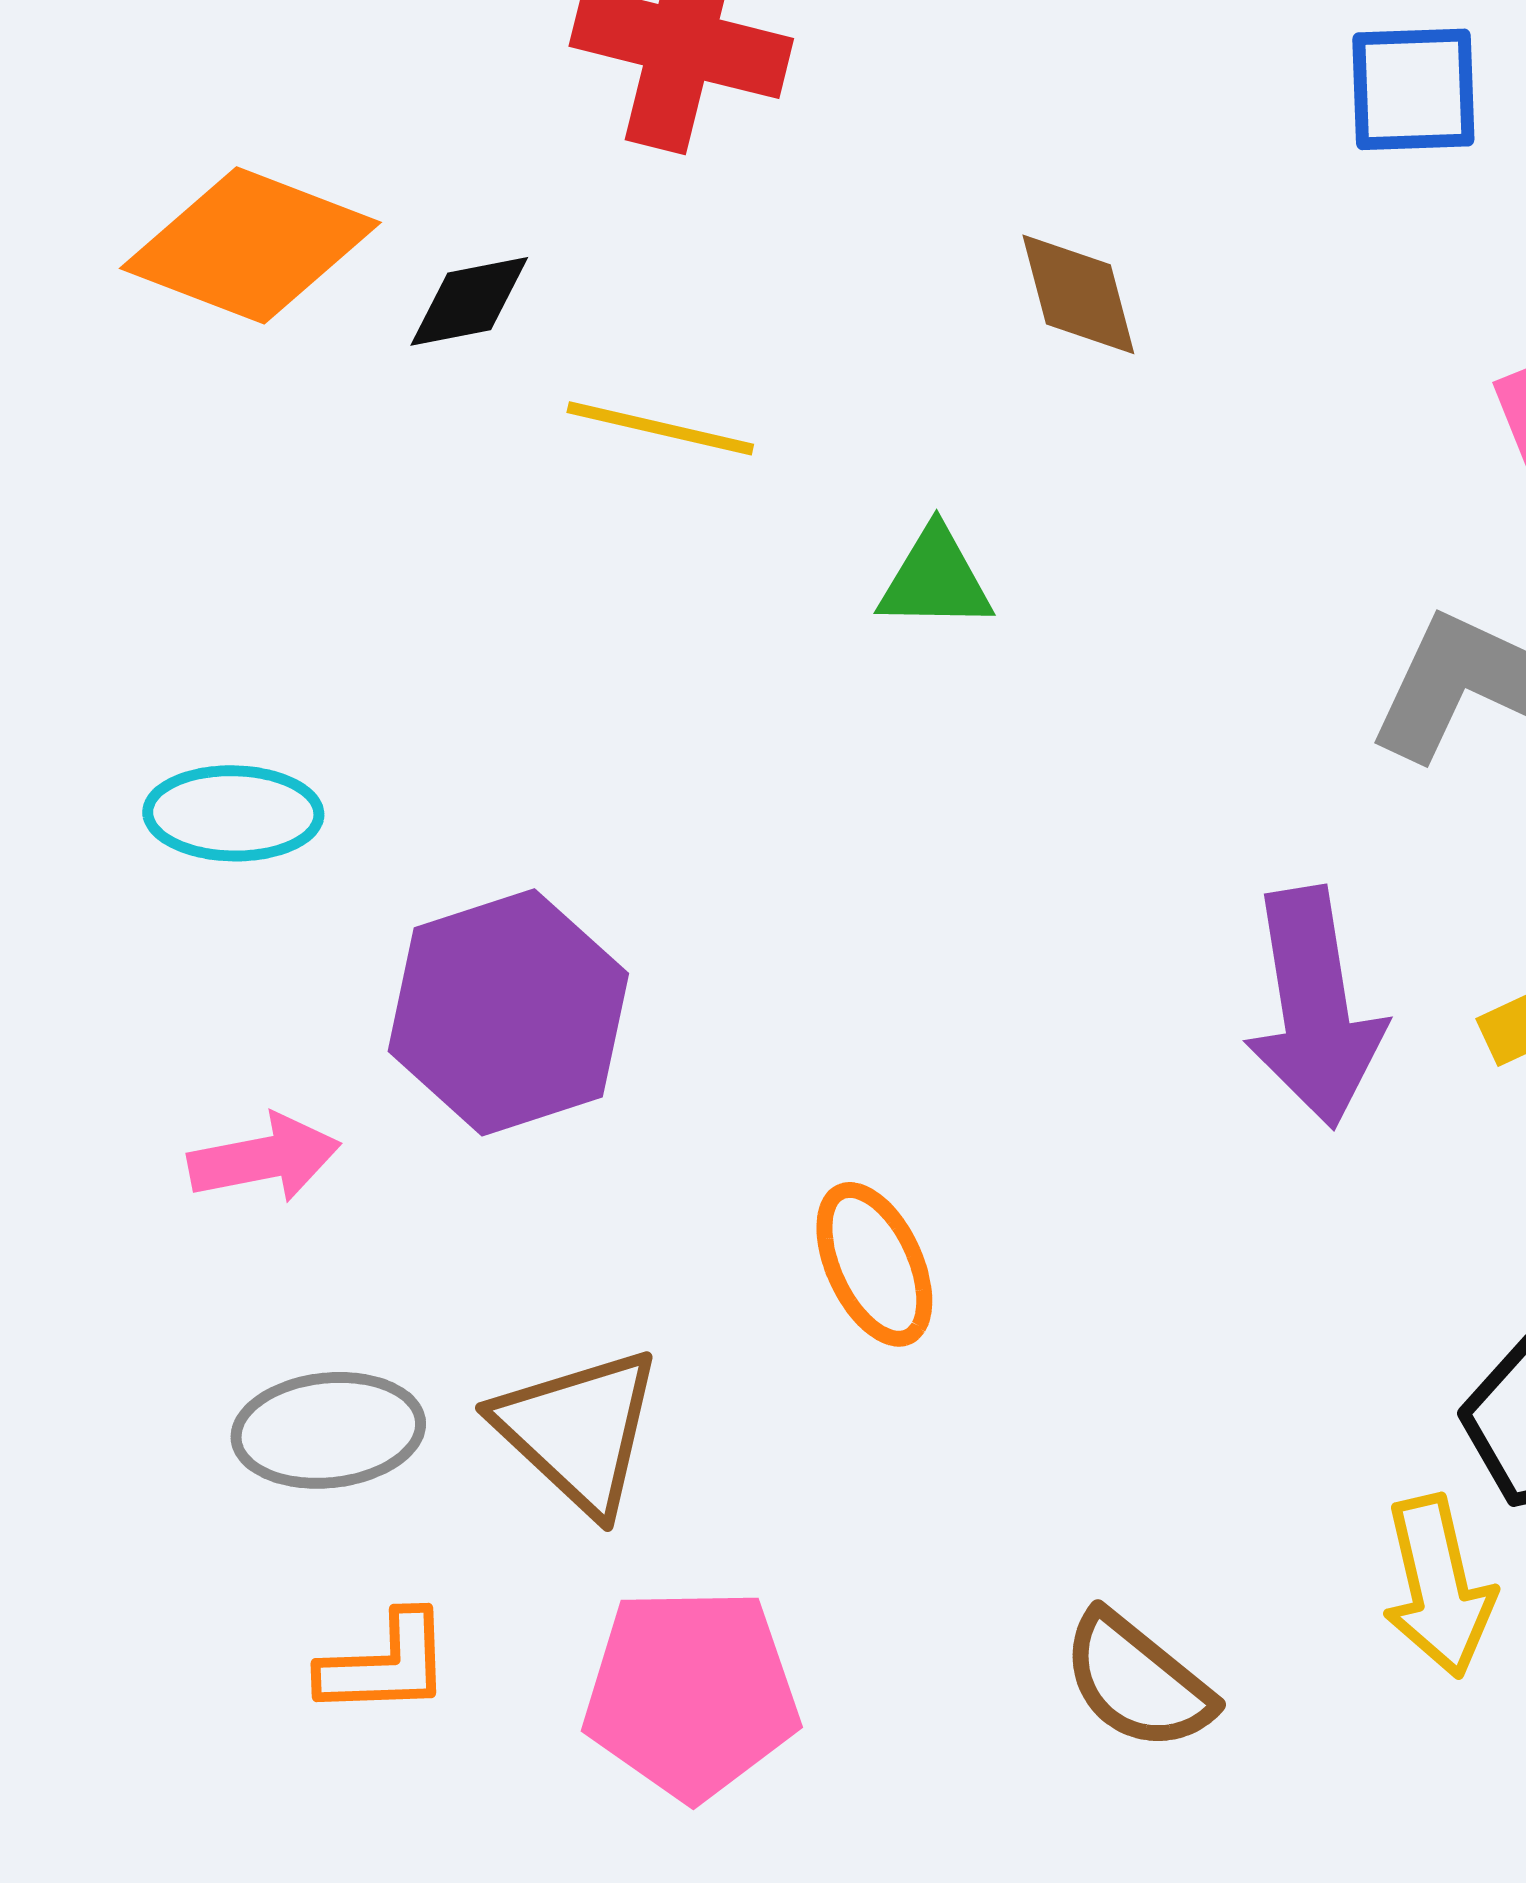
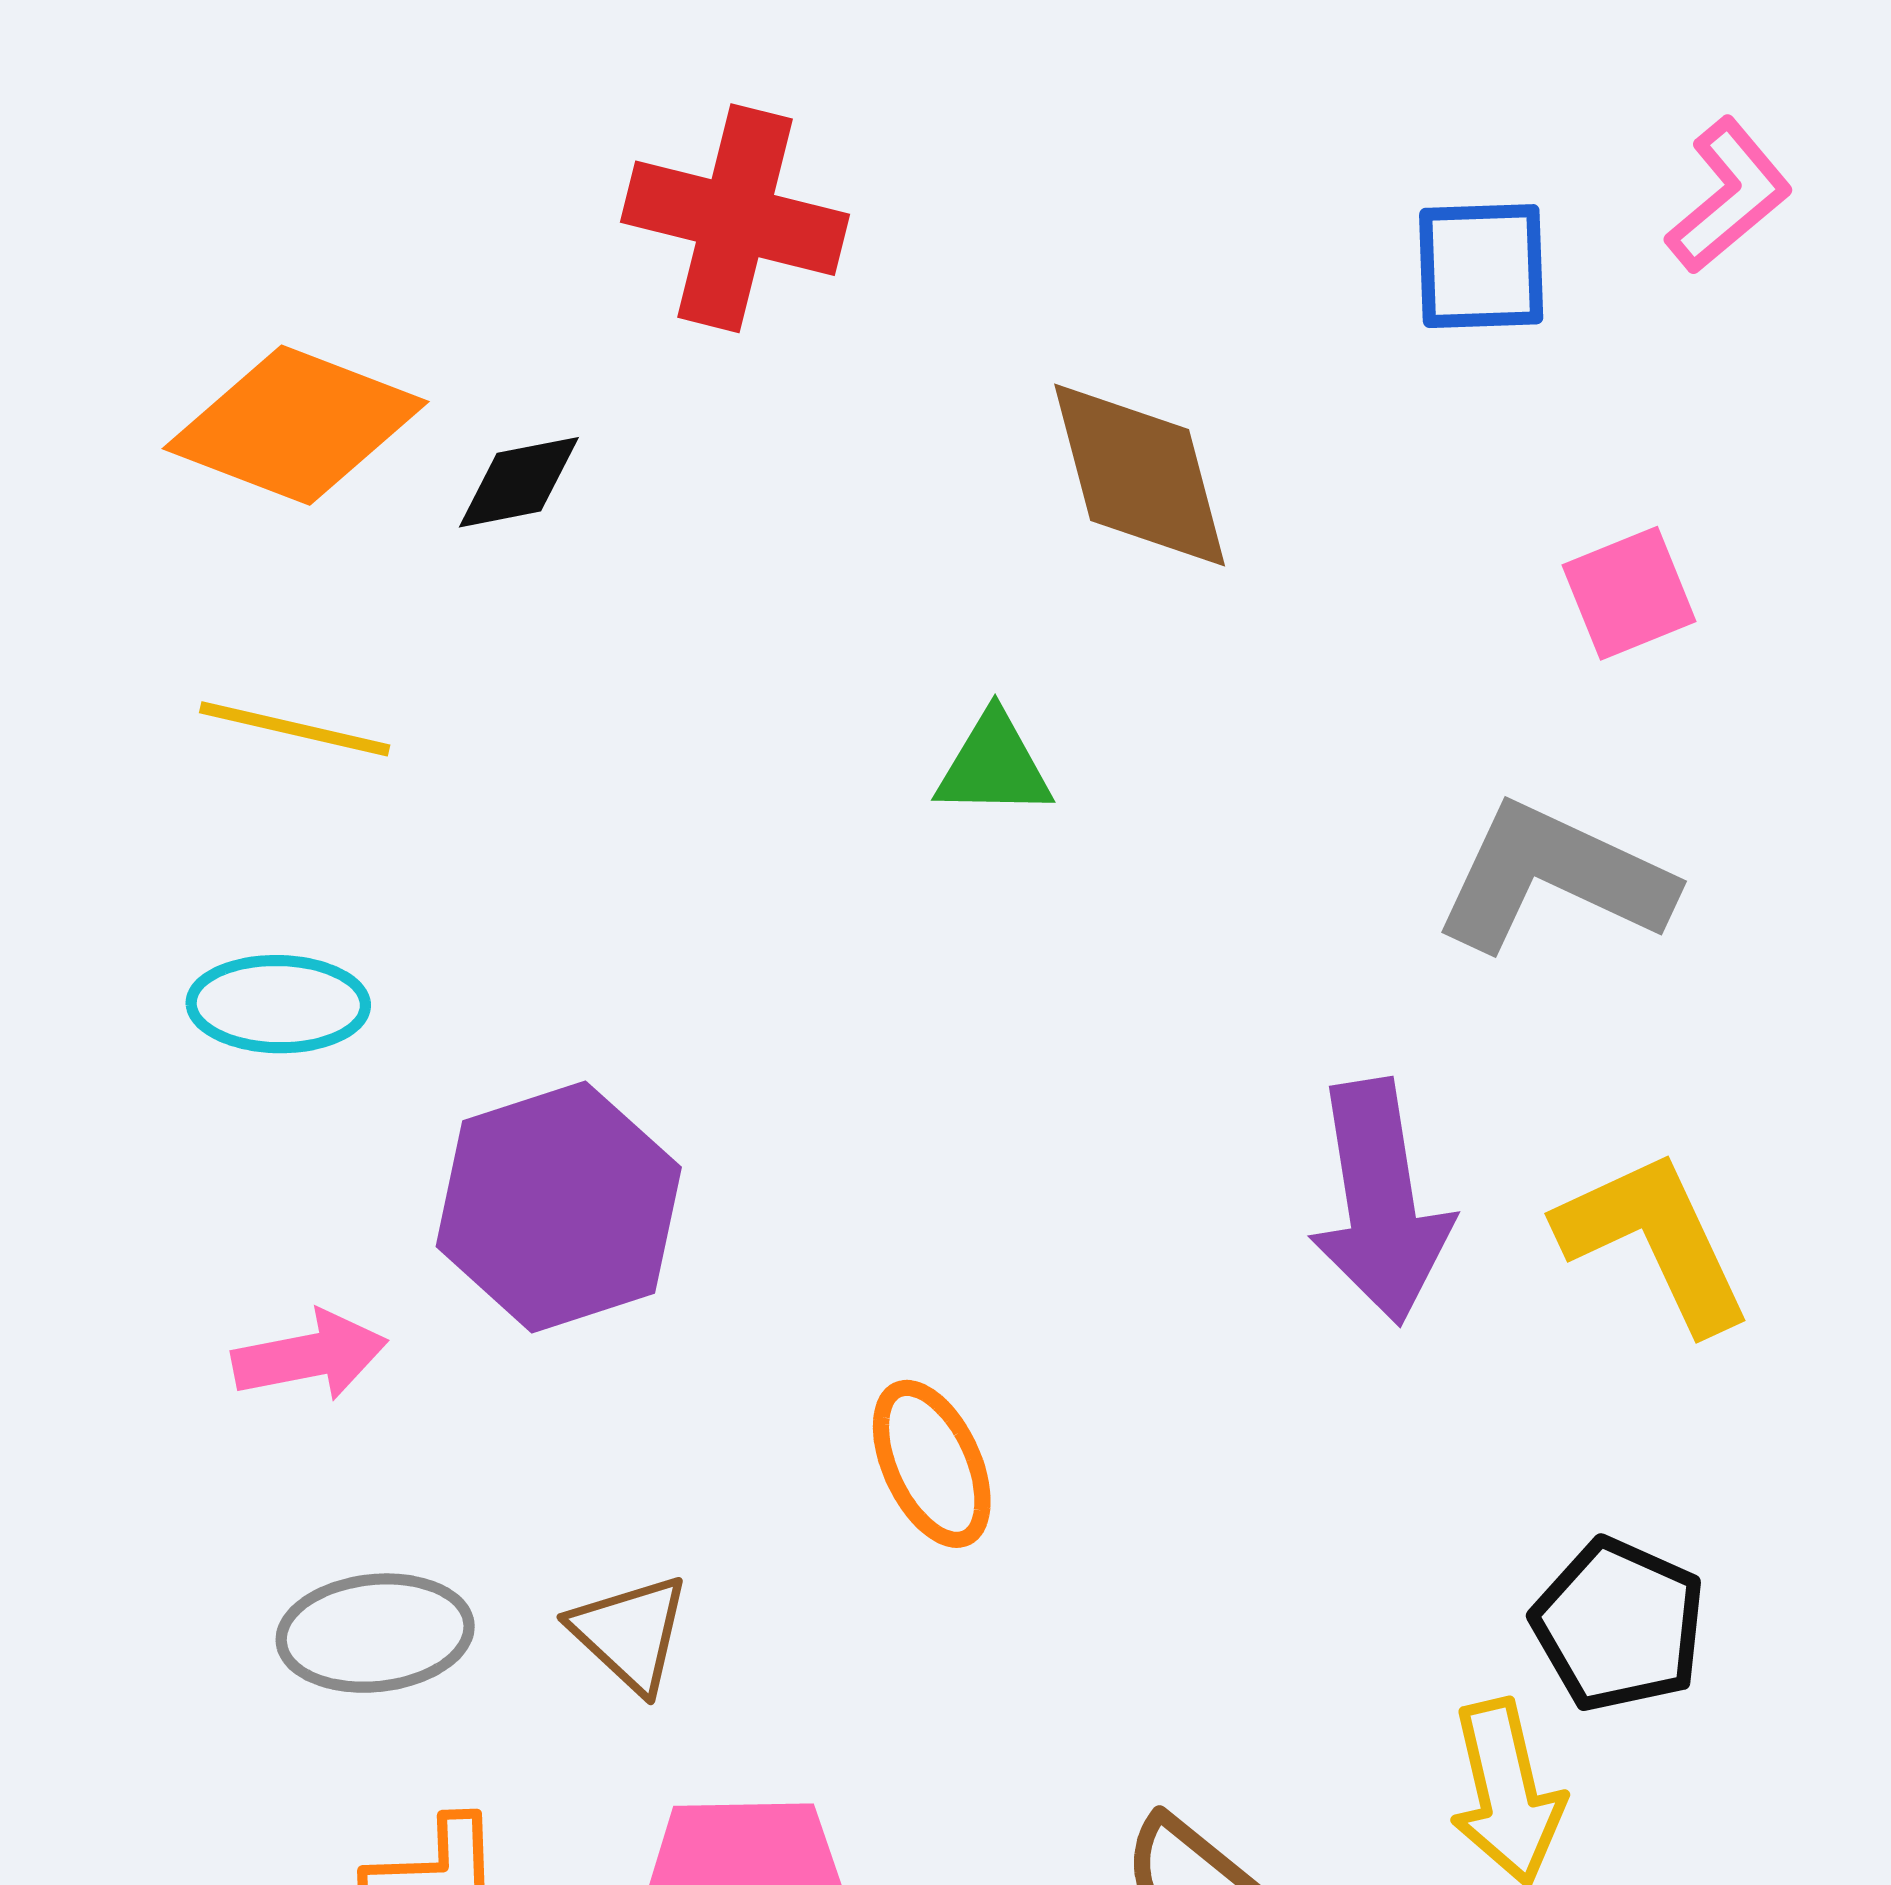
brown diamond: (1078, 294) -> (1140, 475), size x1.5
yellow line: (660, 428) -> (295, 729), moved
brown triangle: (578, 1430) -> (630, 1633), size x0.7

